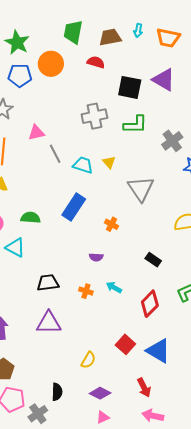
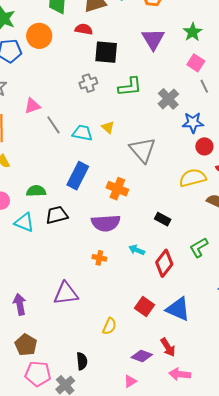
purple triangle: (164, 80) -> (153, 39), turned 35
black square: (130, 87) -> (106, 52), moved
gray cross: (94, 116) -> (88, 83), size x0.7
orange cross: (111, 224) -> (117, 189), size x1.5
purple semicircle: (96, 257) -> (106, 223), size x2.0
black trapezoid: (48, 283) -> (57, 215), moved
cyan arrow: (114, 287) -> (137, 250), moved
purple diamond: (100, 393) -> (142, 356), moved

